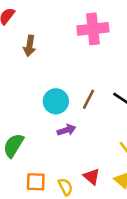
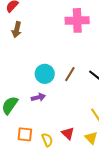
brown arrow: (30, 46) -> (17, 30), moved
purple arrow: (67, 130) -> (38, 97), moved

